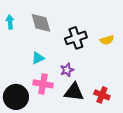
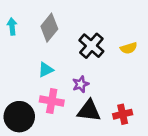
gray diamond: (41, 23) -> (49, 28), turned 55
black cross: (76, 38) -> (91, 46), turned -30
red cross: (102, 95) -> (123, 114), turned -35

